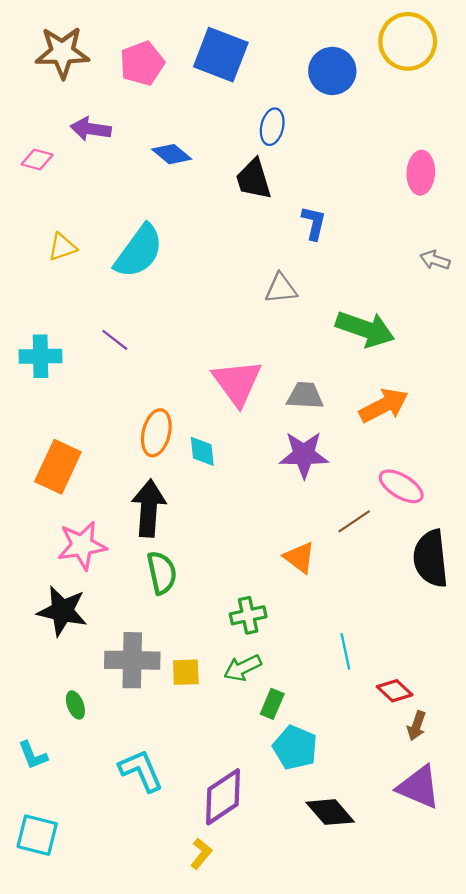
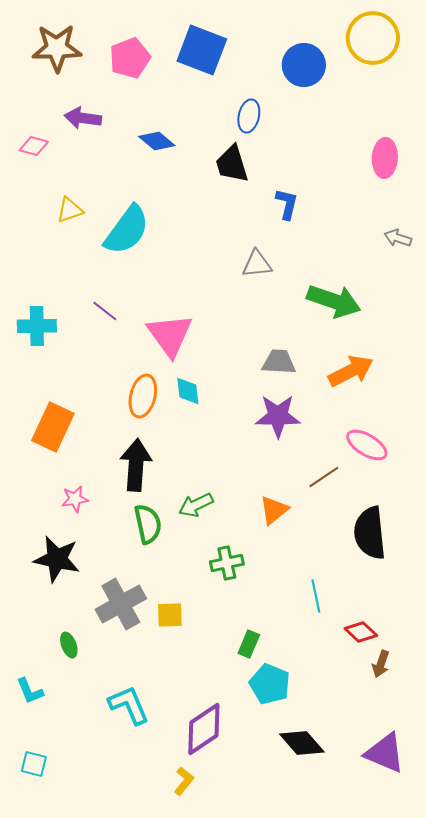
yellow triangle: (62, 247) -> (70, 210), moved
pink triangle: (237, 383) -> (170, 335), moved
cyan diamond: (202, 451) -> (188, 391), moved
pink star: (82, 545) -> (75, 499), size x0.6
orange triangle: (300, 557) -> (274, 510), turned 44
black semicircle: (431, 558) -> (370, 533), moved
gray cross: (132, 660) -> (121, 604), turned -30
green arrow: (243, 668) -> (196, 505), moved
purple triangle: (419, 787) -> (385, 753), moved
cyan square: (37, 835) -> (34, 764), size x0.7

